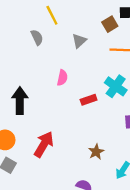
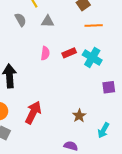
gray triangle: (79, 41) -> (48, 21), moved, turned 48
red rectangle: (89, 100) -> (69, 53), moved

